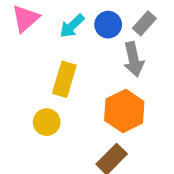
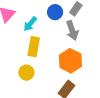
cyan arrow: (72, 26) -> (30, 24), moved

